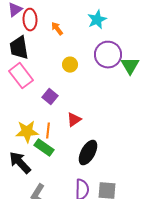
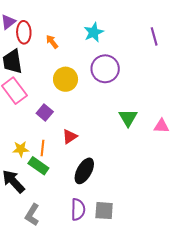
yellow circle: (70, 65) -> (66, 79), size x1.5
green triangle: (130, 66) -> (128, 118), moved
yellow star: (27, 132) -> (21, 149), size x0.7

